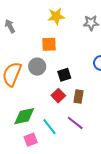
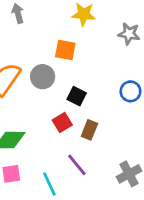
black square: (64, 75) -> (77, 96), turned 32
cyan line: (49, 127) -> (49, 184), moved

